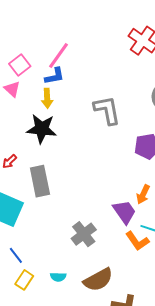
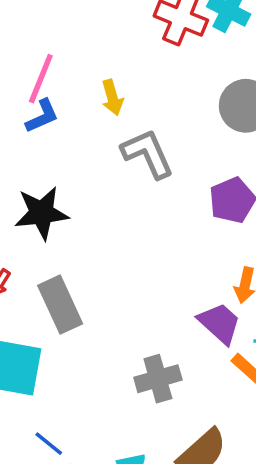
yellow arrow: (47, 98) -> (112, 97), moved
gray cross: (84, 234) -> (158, 379), turned 35

